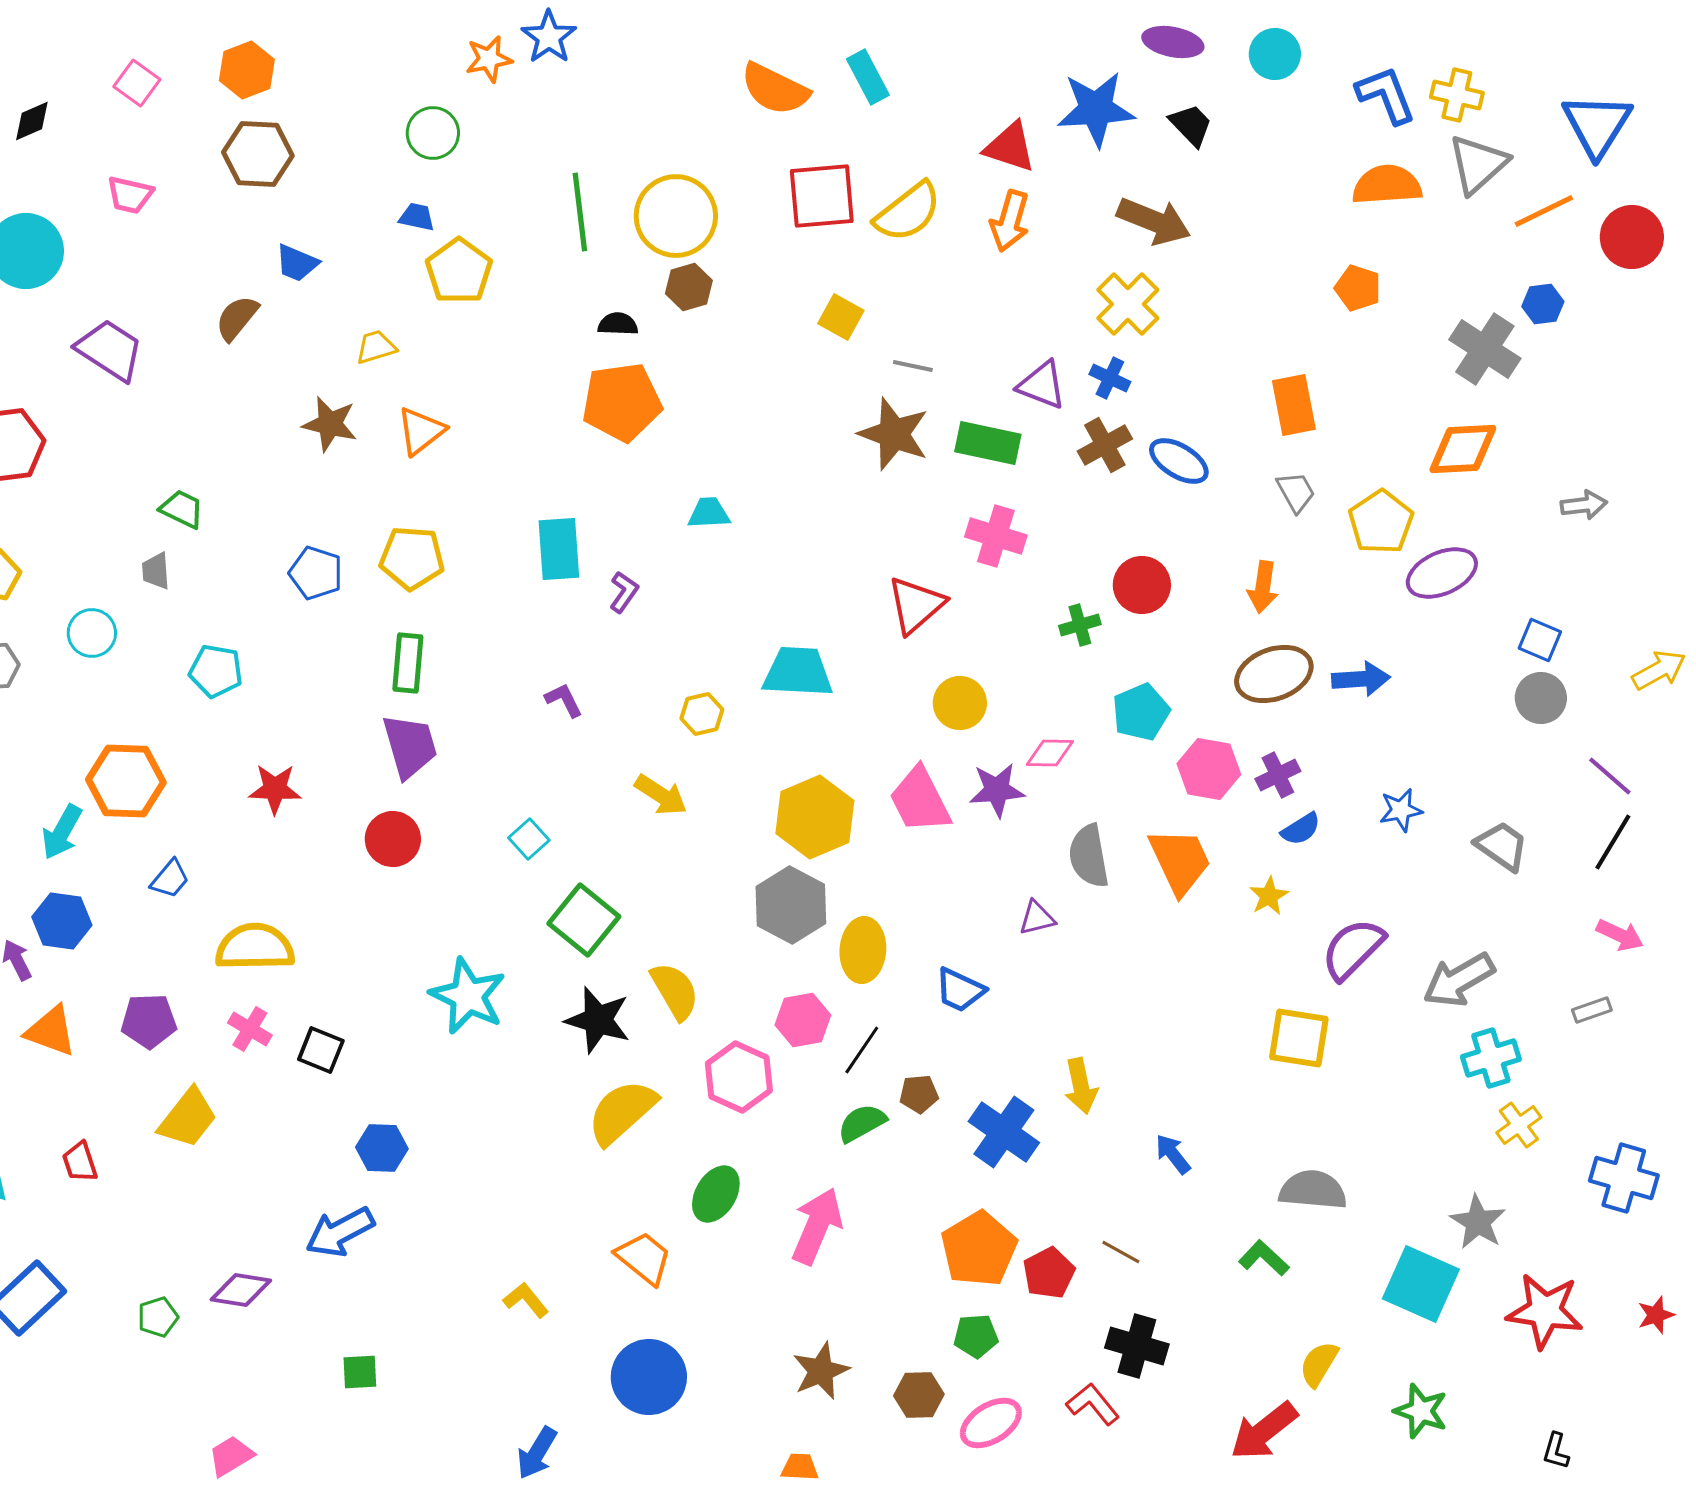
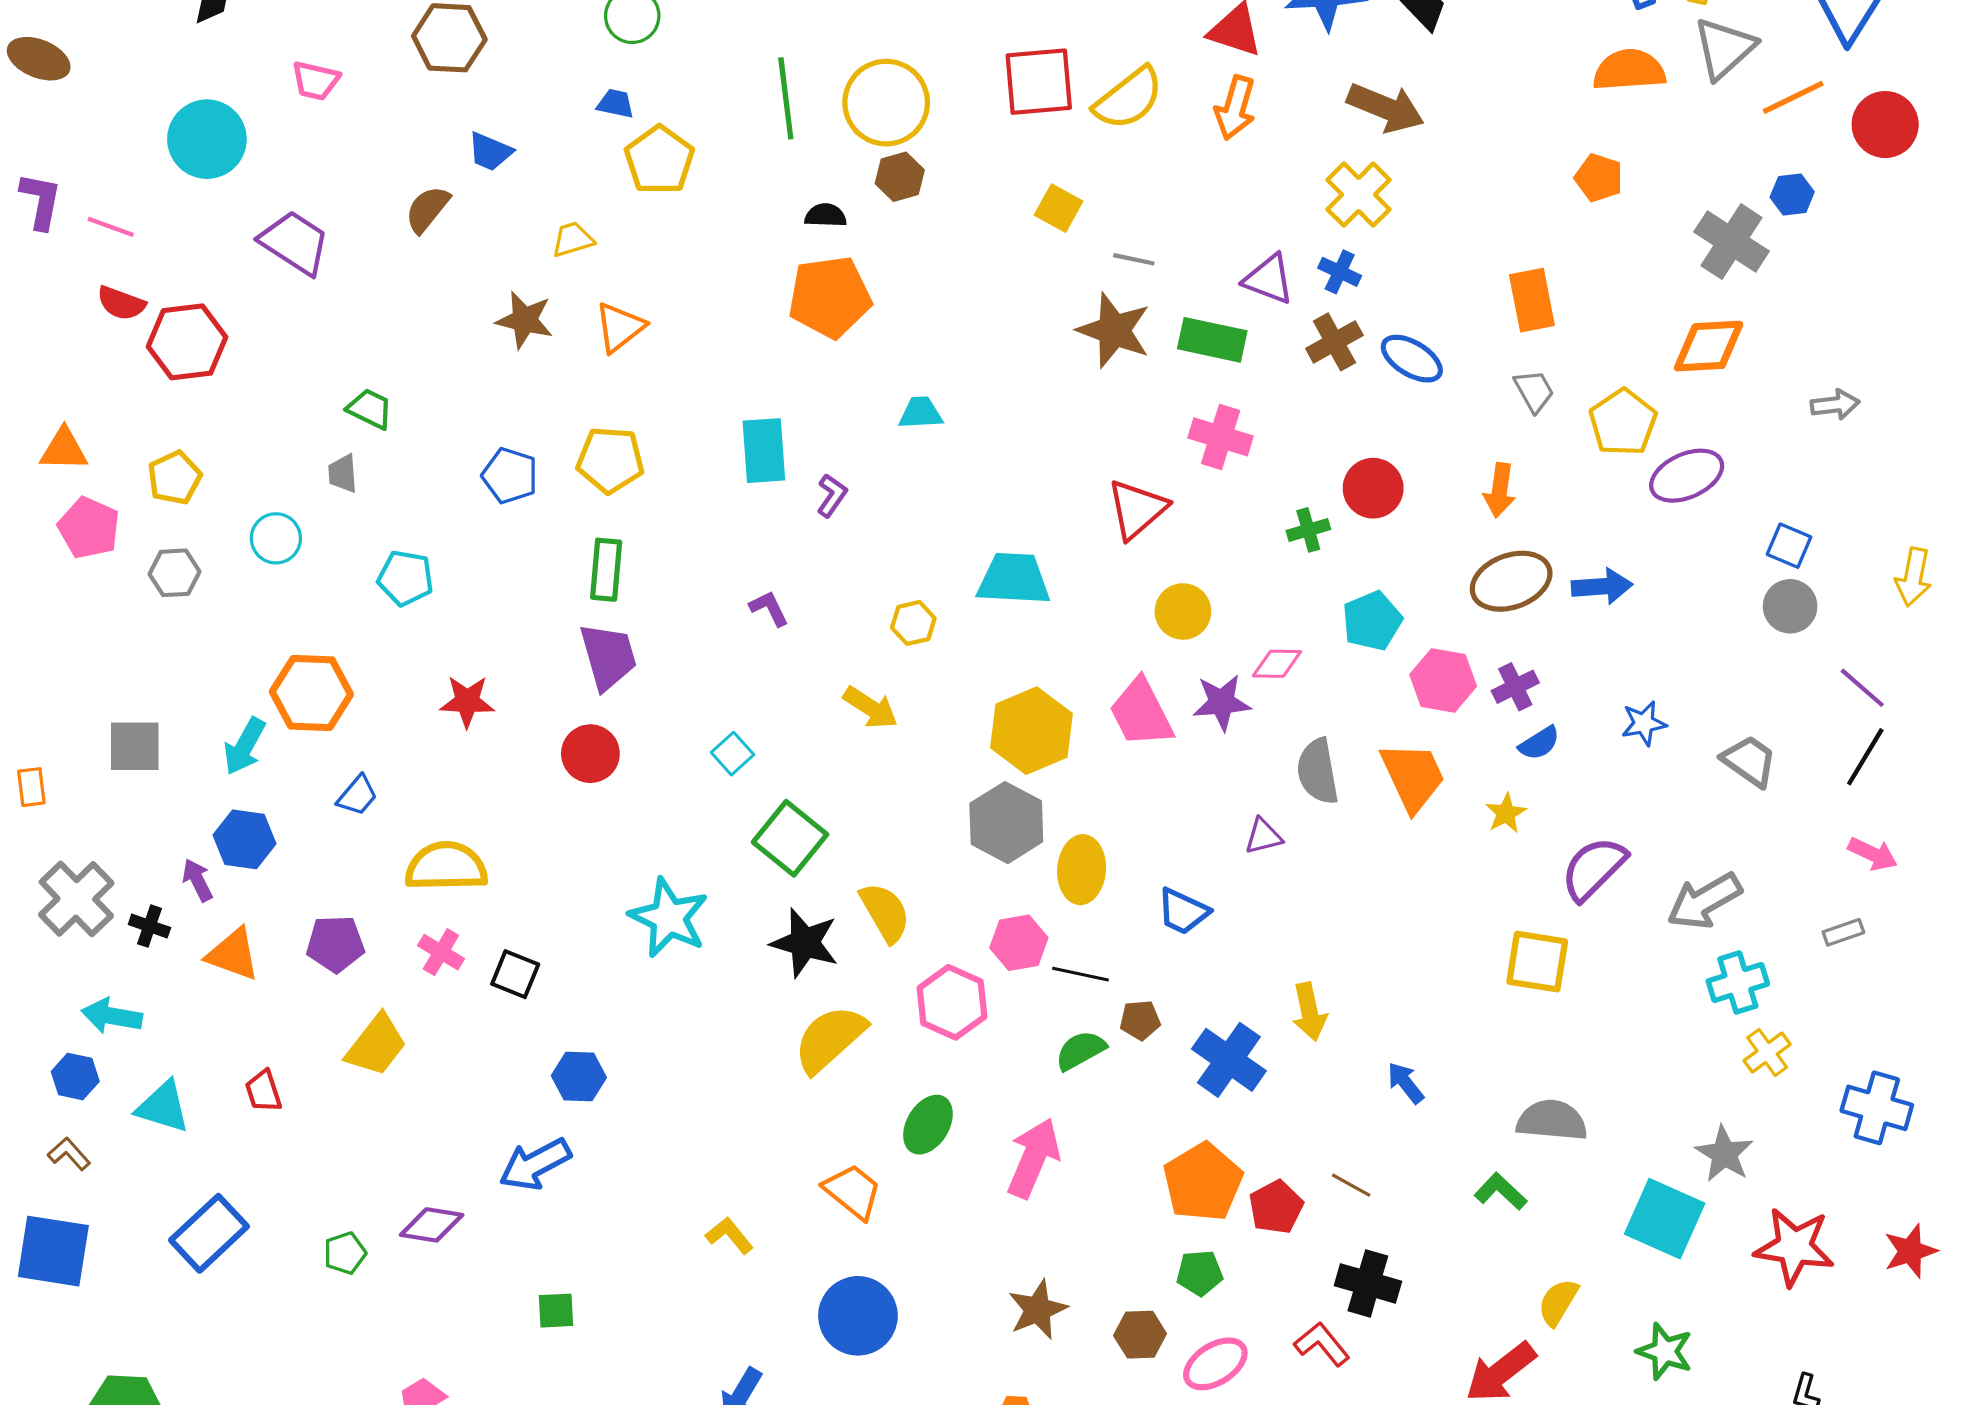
yellow arrow: (1659, 670) -> (1913, 577), turned 130
black line: (862, 1050) -> (1081, 974), turned 68
red star: (1656, 1315) -> (1910, 1251), size x1.4

